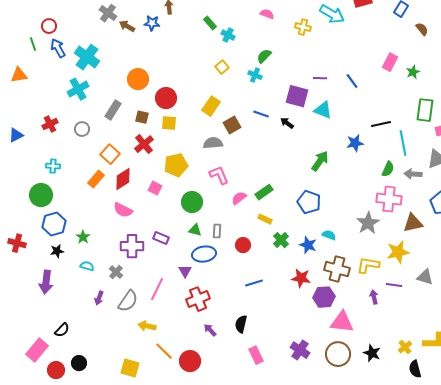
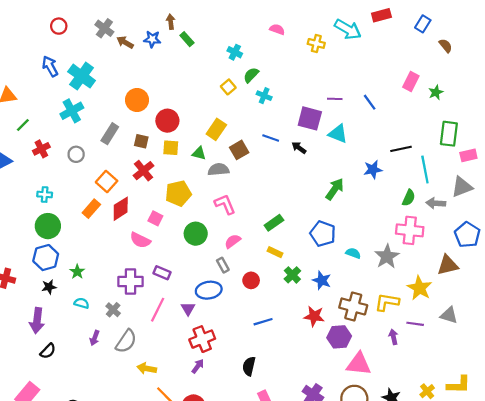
green rectangle: (210, 23) -> (187, 39), moved
red circle: (49, 26) -> (59, 26), moved
green line: (33, 44) -> (23, 125), moved, turned 64
green semicircle: (264, 56) -> (251, 75), moved
green circle: (41, 195) -> (48, 226), moved
pink semicircle: (239, 198) -> (233, 241), moved
pink semicircle: (123, 210) -> (140, 240), moved
brown triangle: (413, 223) -> (448, 265), moved
green triangle: (195, 230) -> (199, 153), moved
gray rectangle: (217, 231) -> (223, 265), turned -32
cyan semicircle: (329, 235) -> (353, 253), moved
yellow star: (398, 252) -> (420, 288), turned -30
pink line: (157, 289) -> (158, 310), moved
black semicircle: (62, 330) -> (48, 351), moved
purple arrow: (210, 330) -> (198, 366), moved, turned 80

